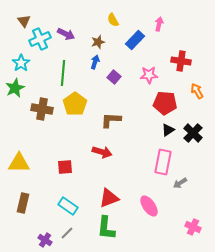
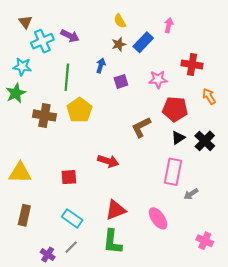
brown star: (98, 42) -> (119, 44), moved
cyan star: (21, 63) -> (22, 67), turned -30
purple square: (114, 77) -> (121, 81), turned 32
brown L-shape: (111, 120) -> (141, 127), moved, turned -30

